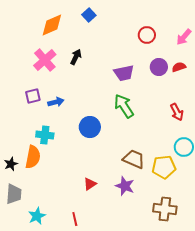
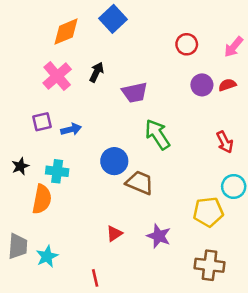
blue square: (89, 15) -> (113, 19), size x1.5
purple trapezoid: (124, 73) -> (135, 93), moved
brown trapezoid: (134, 159) -> (140, 183), moved
black star: (11, 164) -> (20, 166), moved
cyan star: (37, 216) -> (47, 256), moved

